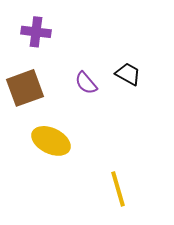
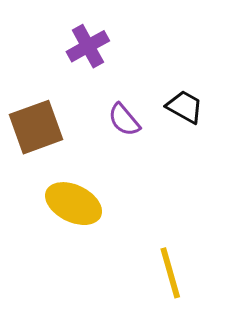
purple cross: (36, 32) -> (88, 46), moved, turned -36

